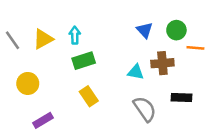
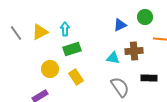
blue triangle: (145, 30) -> (120, 25), turned 48
green circle: (176, 30) -> (145, 17), moved
yellow circle: (28, 83) -> (50, 69), moved

